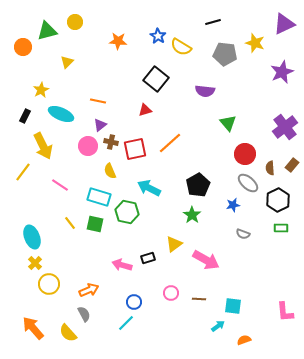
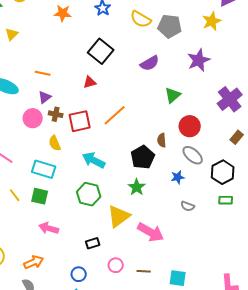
yellow star: (255, 43) -> (212, 21), moved, turned 30
yellow semicircle: (181, 47) -> (141, 19), moved
purple star: (282, 72) -> (199, 60), moved
purple semicircle: (205, 91) -> (150, 63), turned -36
green triangle: (228, 123) -> (173, 95), turned 30
brown semicircle: (270, 168) -> (162, 140), moved
green hexagon: (127, 212) -> (89, 194), moved
yellow triangle: (174, 244) -> (119, 216), size x1.4
black rectangle: (148, 258) -> (93, 243), moved
pink arrow: (122, 265) -> (49, 228), moved

